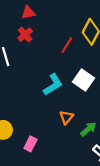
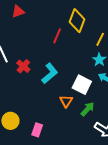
red cross: (25, 35) -> (23, 66), moved
white square: (84, 80) -> (82, 85), moved

